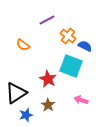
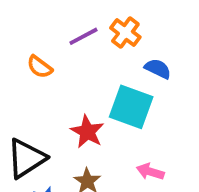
purple line: (47, 20) -> (83, 36), moved
orange cross: (68, 36) -> (125, 33), moved

